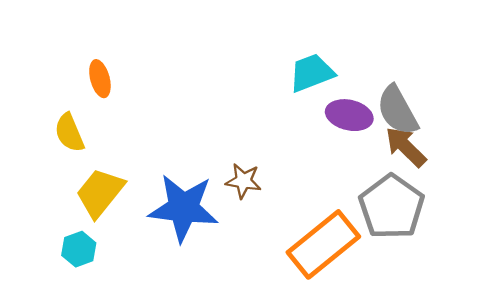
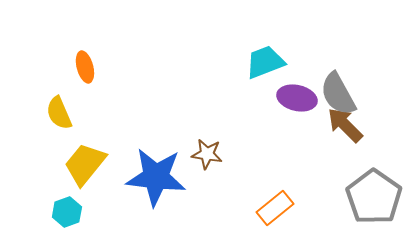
gray pentagon: (392, 207) -> (374, 197), moved
orange rectangle: (323, 244) -> (275, 208), size x0.6

